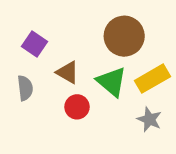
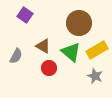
purple square: (35, 44) -> (25, 15), moved
gray semicircle: (25, 88) -> (16, 56), turned 35

